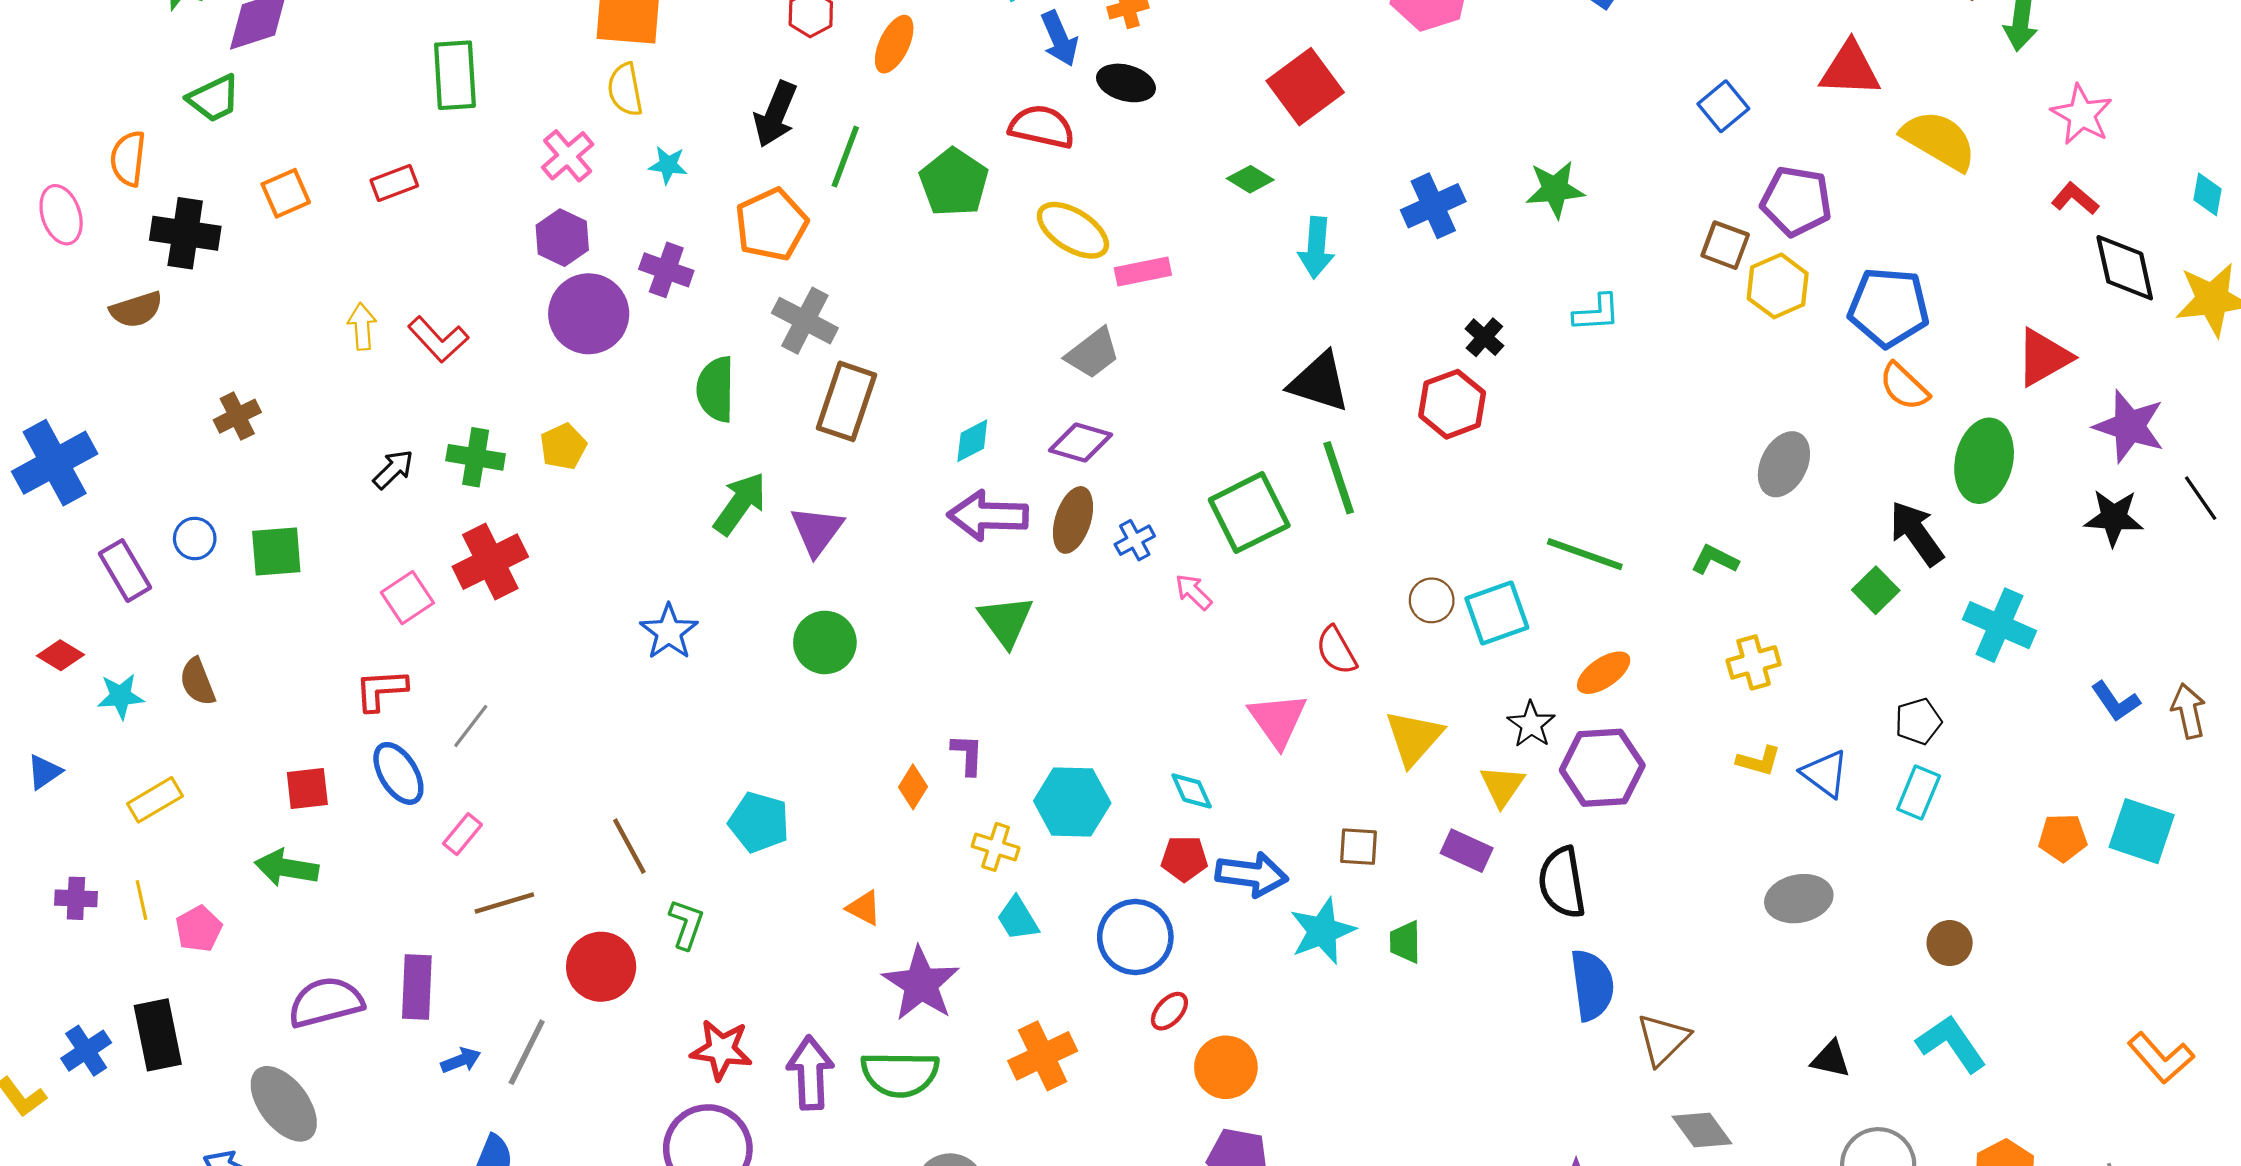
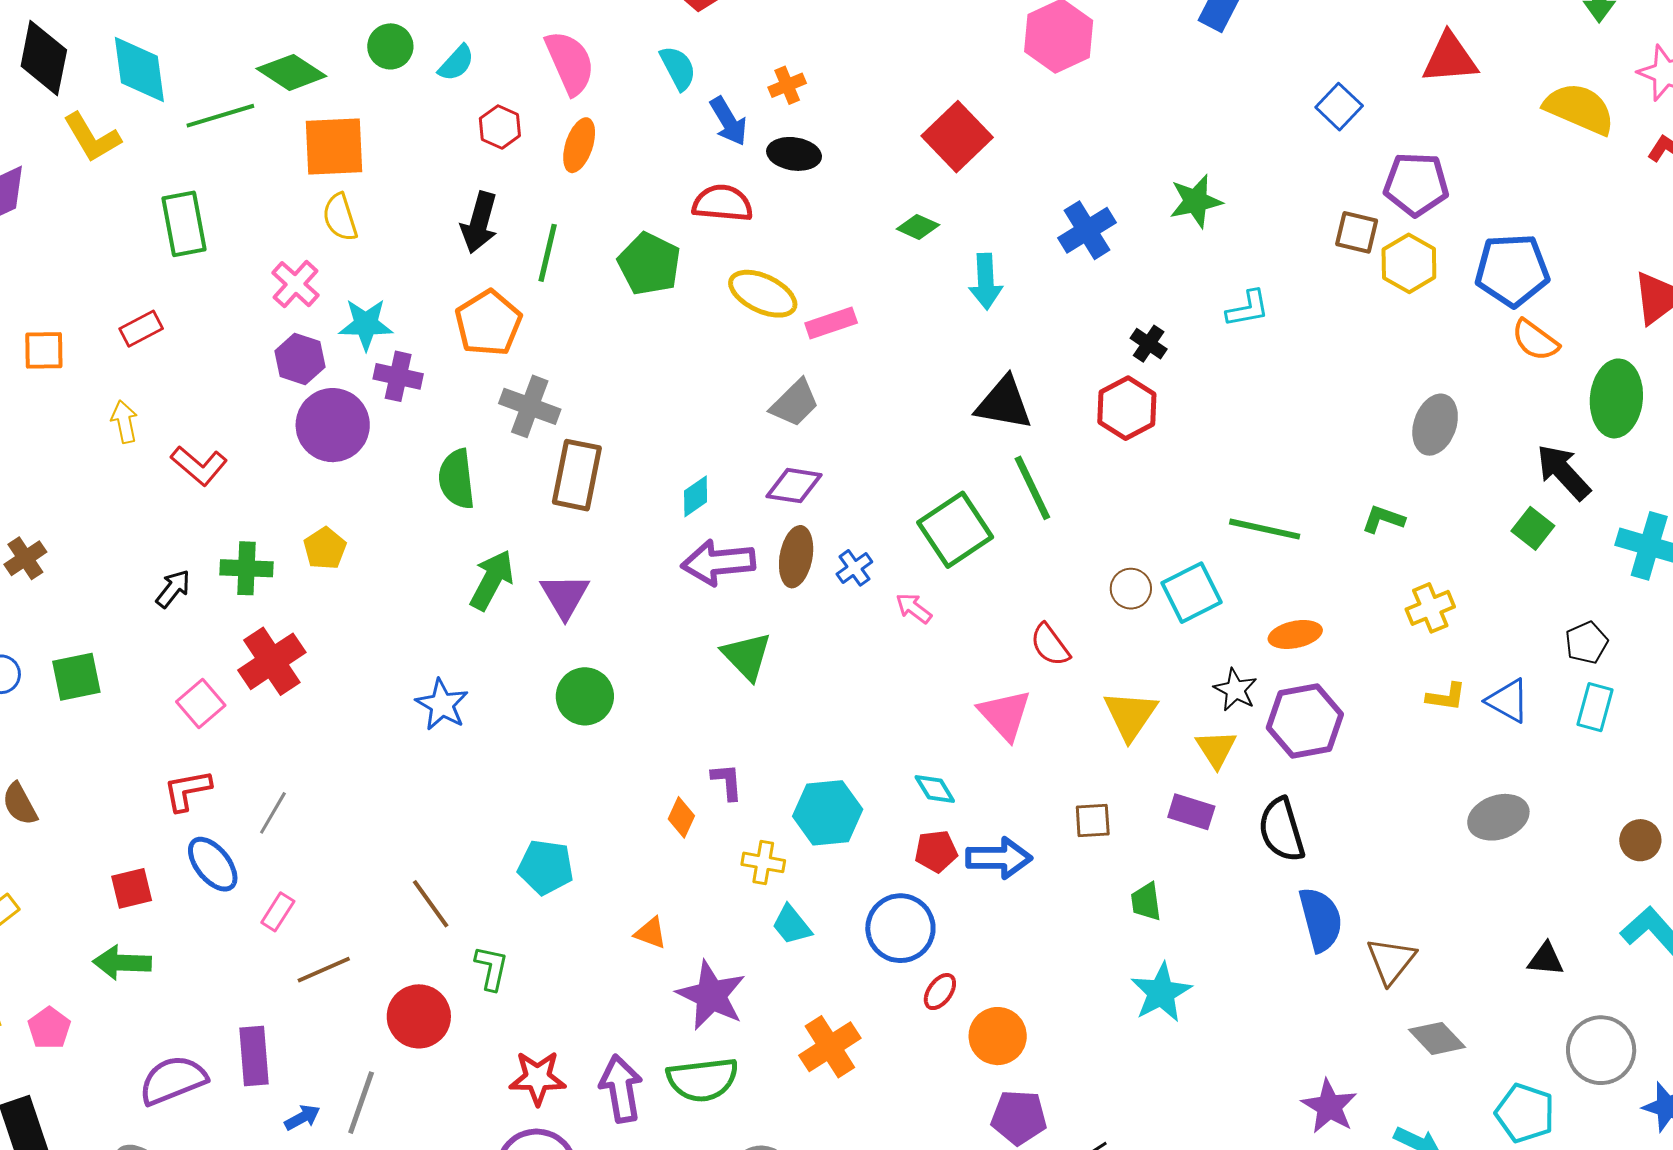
yellow semicircle: (1939, 140) -> (1579, 109), moved
cyan star: (668, 165) -> (366, 324), moved, size x1.5
orange square: (286, 193) -> (44, 350), turned 30
yellow arrow: (362, 326) -> (124, 422), moved
orange ellipse: (1604, 673) -> (1295, 634), turned 30
cyan star: (1322, 931) -> (1161, 993), moved

